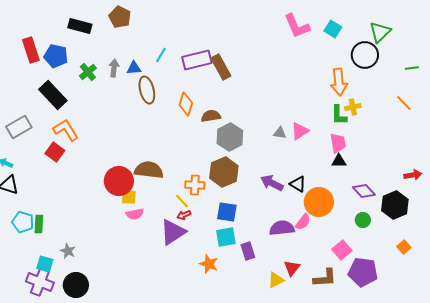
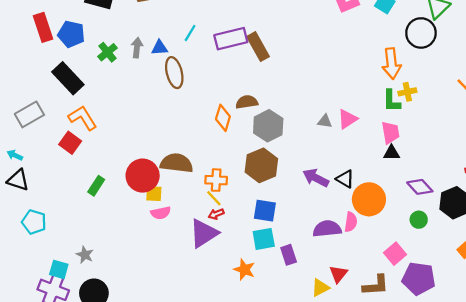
orange diamond: (186, 104) -> (223, 118), moved
orange cross: (195, 185) -> (216, 180), moved
pink semicircle: (303, 222) -> (351, 222), turned -30
green rectangle: (39, 224) -> (96, 186), moved, turned 30

